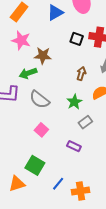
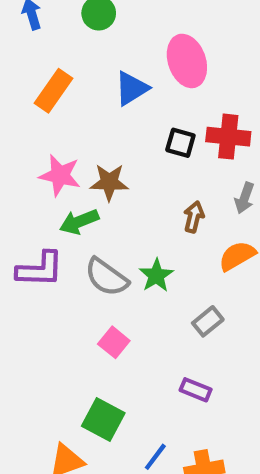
pink star: (21, 40) -> (60, 175), moved
green star: (74, 102) -> (156, 275), moved
purple rectangle: (74, 146) -> (196, 390), moved

